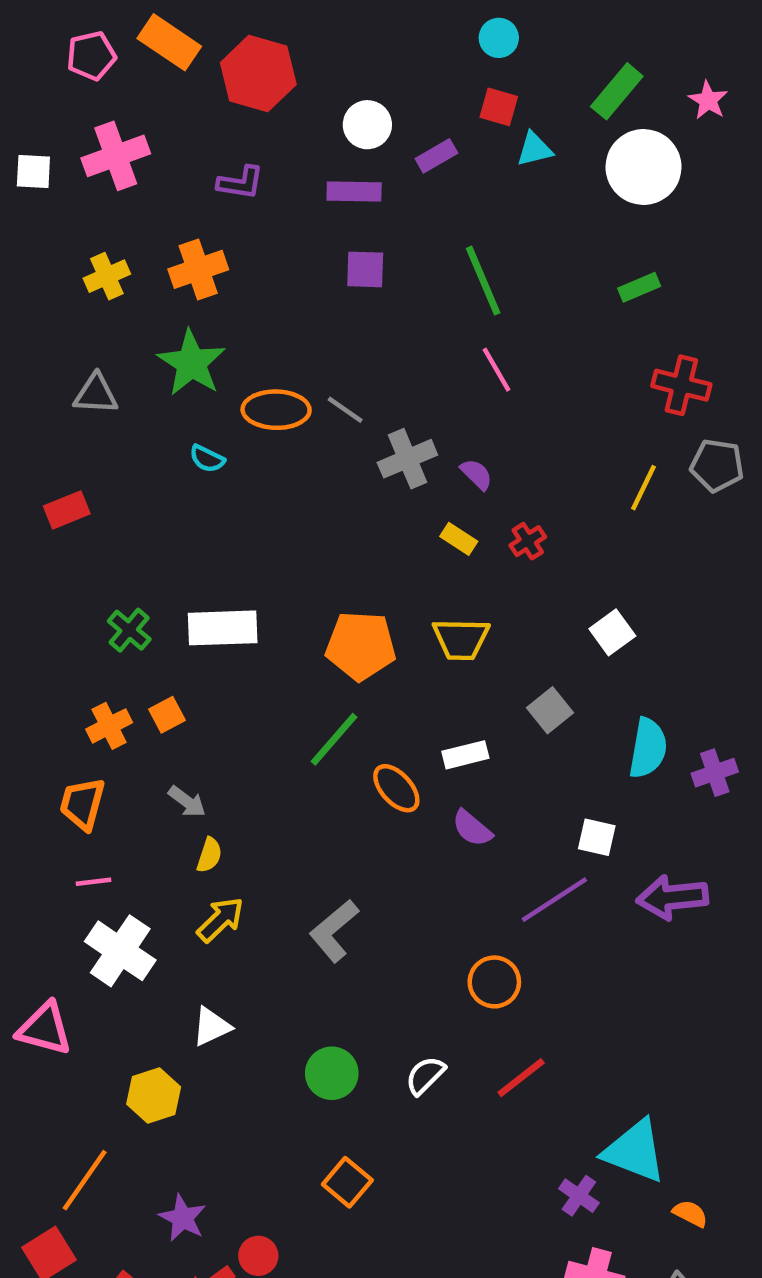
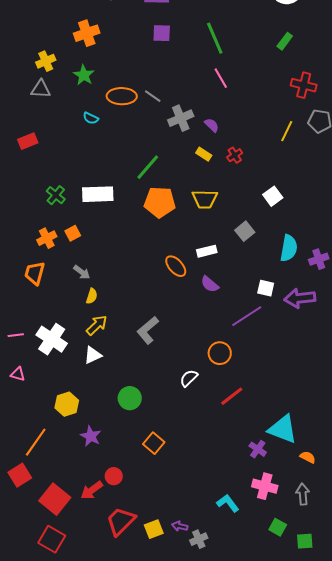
yellow cross: (107, 276) -> (46, 61), moved
green rectangle: (639, 287) -> (285, 41), turned -30
green star: (191, 363) -> (84, 75), size x0.7
green line: (334, 739) -> (148, 167), moved
pink line: (94, 882) -> (16, 335), moved
purple arrow: (672, 897) -> (300, 298), moved
white triangle: (212, 1026) -> (93, 355), moved
pink triangle: (45, 1029) -> (18, 374), size x0.6
green circle: (332, 1073) -> (130, 398), moved
white semicircle: (425, 1075) -> (189, 378), moved
purple star: (183, 1218) -> (91, 436), moved

